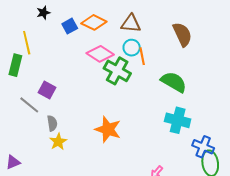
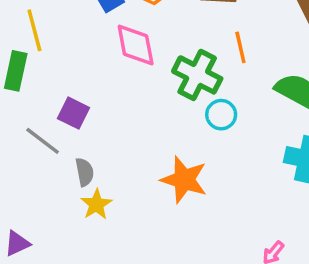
cyan circle: (132, 48) -> (221, 115), moved
pink diamond: (100, 54) -> (136, 45), moved, turned 48

